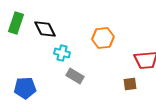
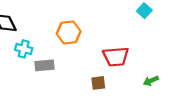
gray rectangle: (75, 76) -> (45, 65), moved, turned -36

